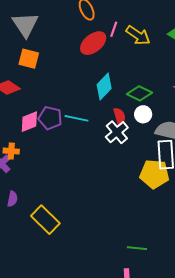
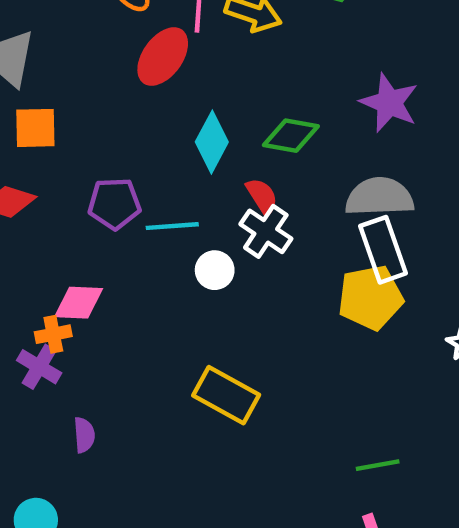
white circle: (143, 114) -> (215, 270), moved
purple pentagon: (50, 118) -> (114, 204), moved
pink diamond: (29, 122) -> (79, 303), moved, turned 40
yellow rectangle: (45, 220) -> (226, 395), moved

